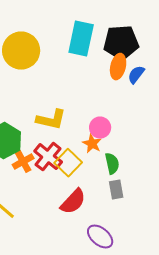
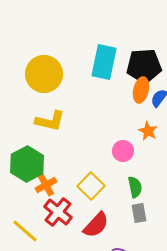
yellow L-shape: (51, 120) -> (50, 121), moved
orange star: (92, 144) -> (148, 131), moved
red cross: (48, 157) -> (58, 212), moved

